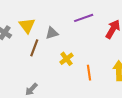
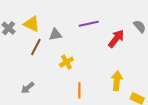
yellow triangle: (27, 25) -> (32, 24), turned -36
orange line: (89, 73) -> (79, 90), moved

